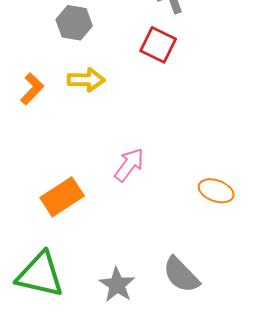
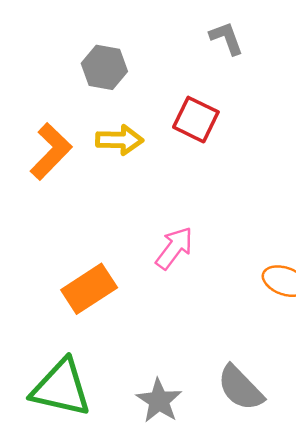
red square: (158, 45) -> (196, 120), moved
orange L-shape: (32, 89) -> (51, 151), size x1.4

